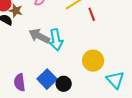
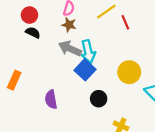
brown star: (16, 11) -> (69, 25), moved
blue square: (47, 79) -> (85, 70), moved

